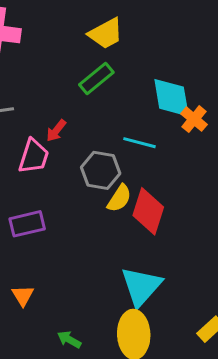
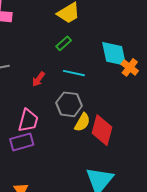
green rectangle: (96, 79) -> (64, 43), size x0.7
cyan line: (139, 143) -> (74, 73), moved
pink trapezoid: (34, 156) -> (28, 121), moved

